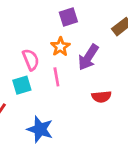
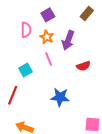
pink semicircle: (31, 60) -> (26, 30), moved, turned 35
blue star: (40, 129) -> (60, 97), moved

